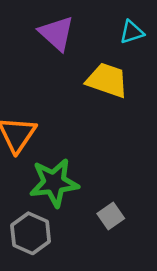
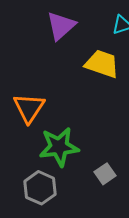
purple triangle: (57, 33) -> (61, 26), turned 36

